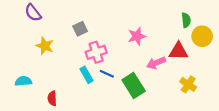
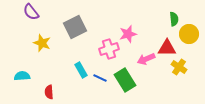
gray square: (80, 29) -> (75, 27), size x1.6
pink cross: (96, 52) -> (109, 49), moved
blue line: (107, 74) -> (100, 78), moved
yellow cross: (188, 84) -> (179, 67), moved

